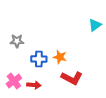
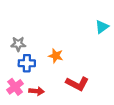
orange star: (60, 57) -> (56, 56), moved
blue cross: (39, 59) -> (27, 63), moved

